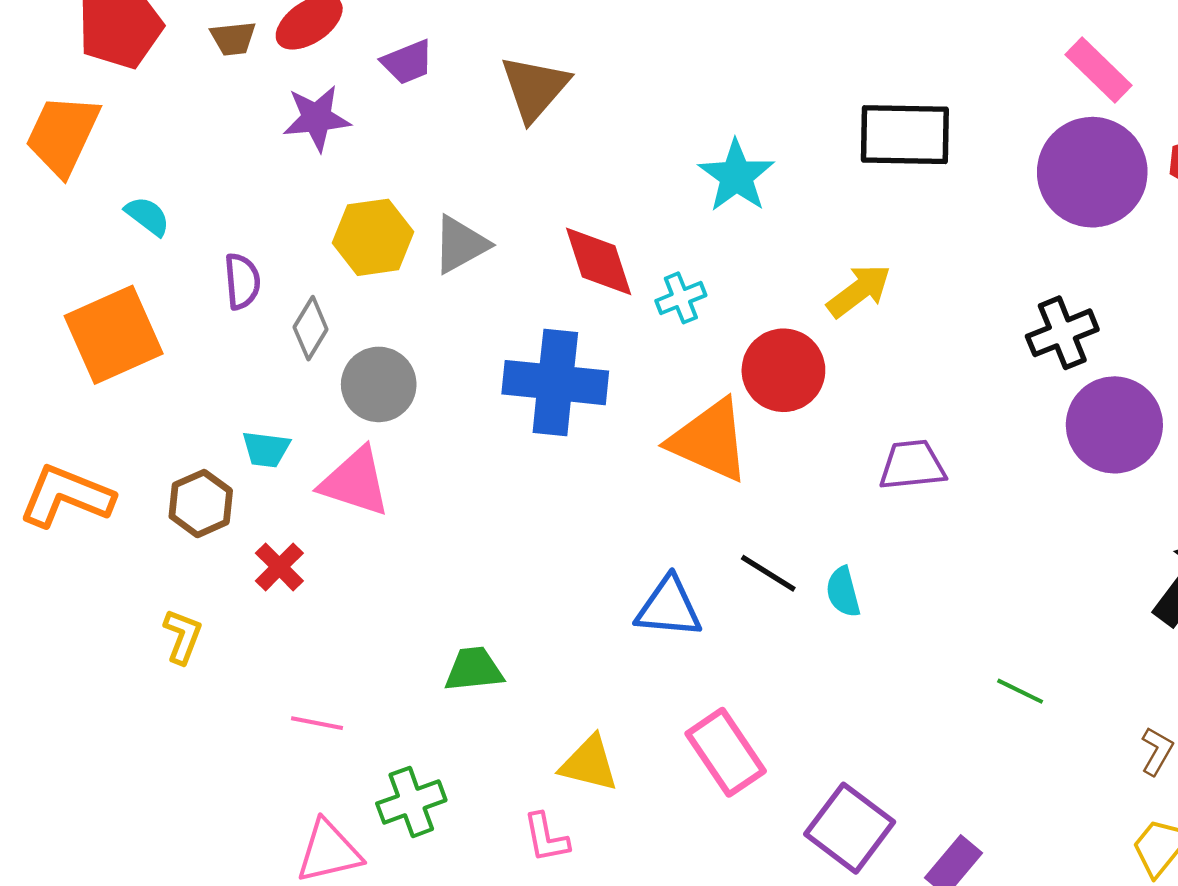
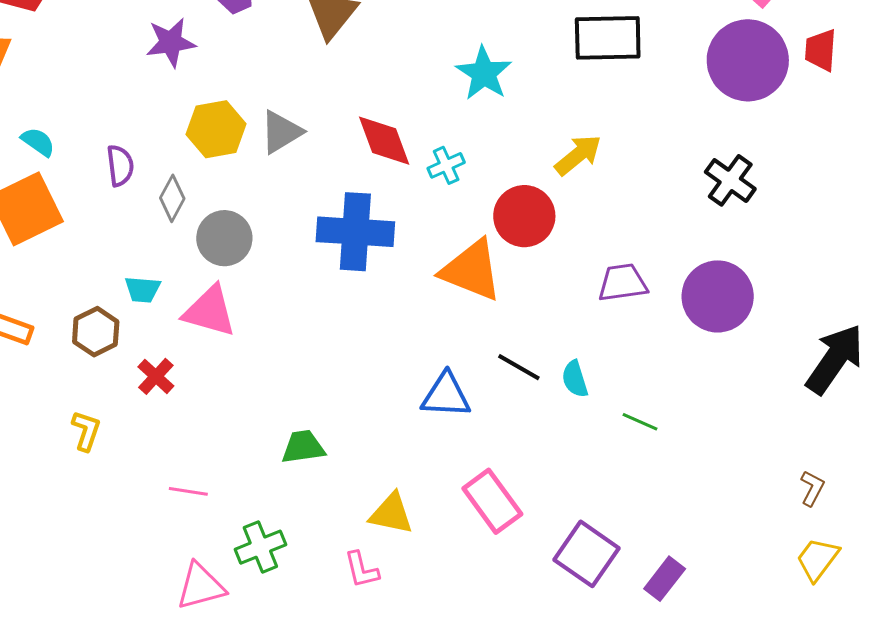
cyan semicircle: (147, 216) -> (38, 142), moved
black cross: (1062, 333) -> (730, 180), turned -30
purple circle: (1114, 425) -> (718, 296), moved
green line: (1020, 691) -> (640, 422), moved

